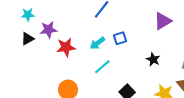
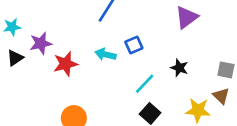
cyan arrow: (97, 43) -> (106, 54), turned 56
cyan line: (102, 67) -> (145, 84), moved

